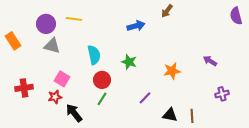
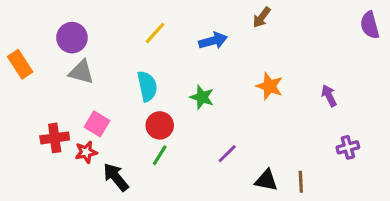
yellow line: (74, 19) -> (155, 33), moved, turned -56
purple arrow: (210, 61) -> (329, 96), turned 32
orange star: (172, 71) -> (269, 86), moved, turned 30
red cross: (24, 88) -> (55, 138), moved

